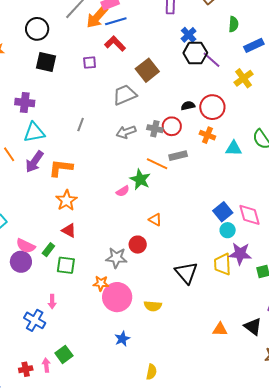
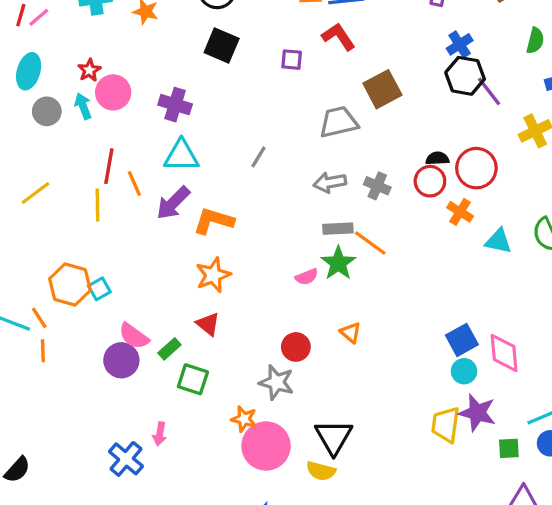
red circle: (172, 126) -> (430, 181), moved
gray rectangle: (178, 156) -> (338, 229), moved
red circle: (138, 245) -> (296, 347), moved
black triangle: (186, 273) -> (334, 437), moved

